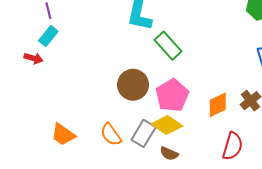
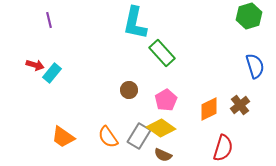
cyan rectangle: (48, 36) -> (52, 73), moved
brown circle: (133, 85) -> (129, 90), size x0.6
pink pentagon: (172, 95) -> (166, 100), size x0.7

